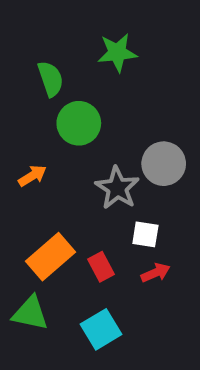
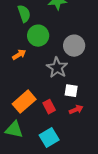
gray circle: (164, 164) -> (74, 46), moved
orange arrow: (32, 176) -> (19, 55), moved

